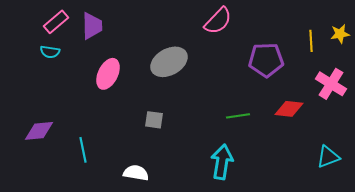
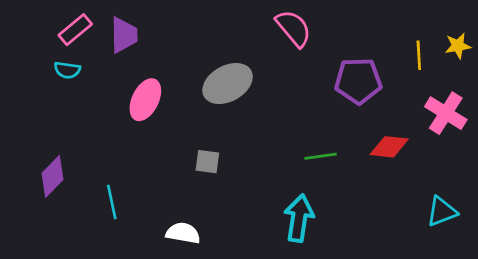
pink semicircle: (218, 21) -> (294, 28), turned -84
purple diamond: (39, 131) -> (52, 176), turned -40

